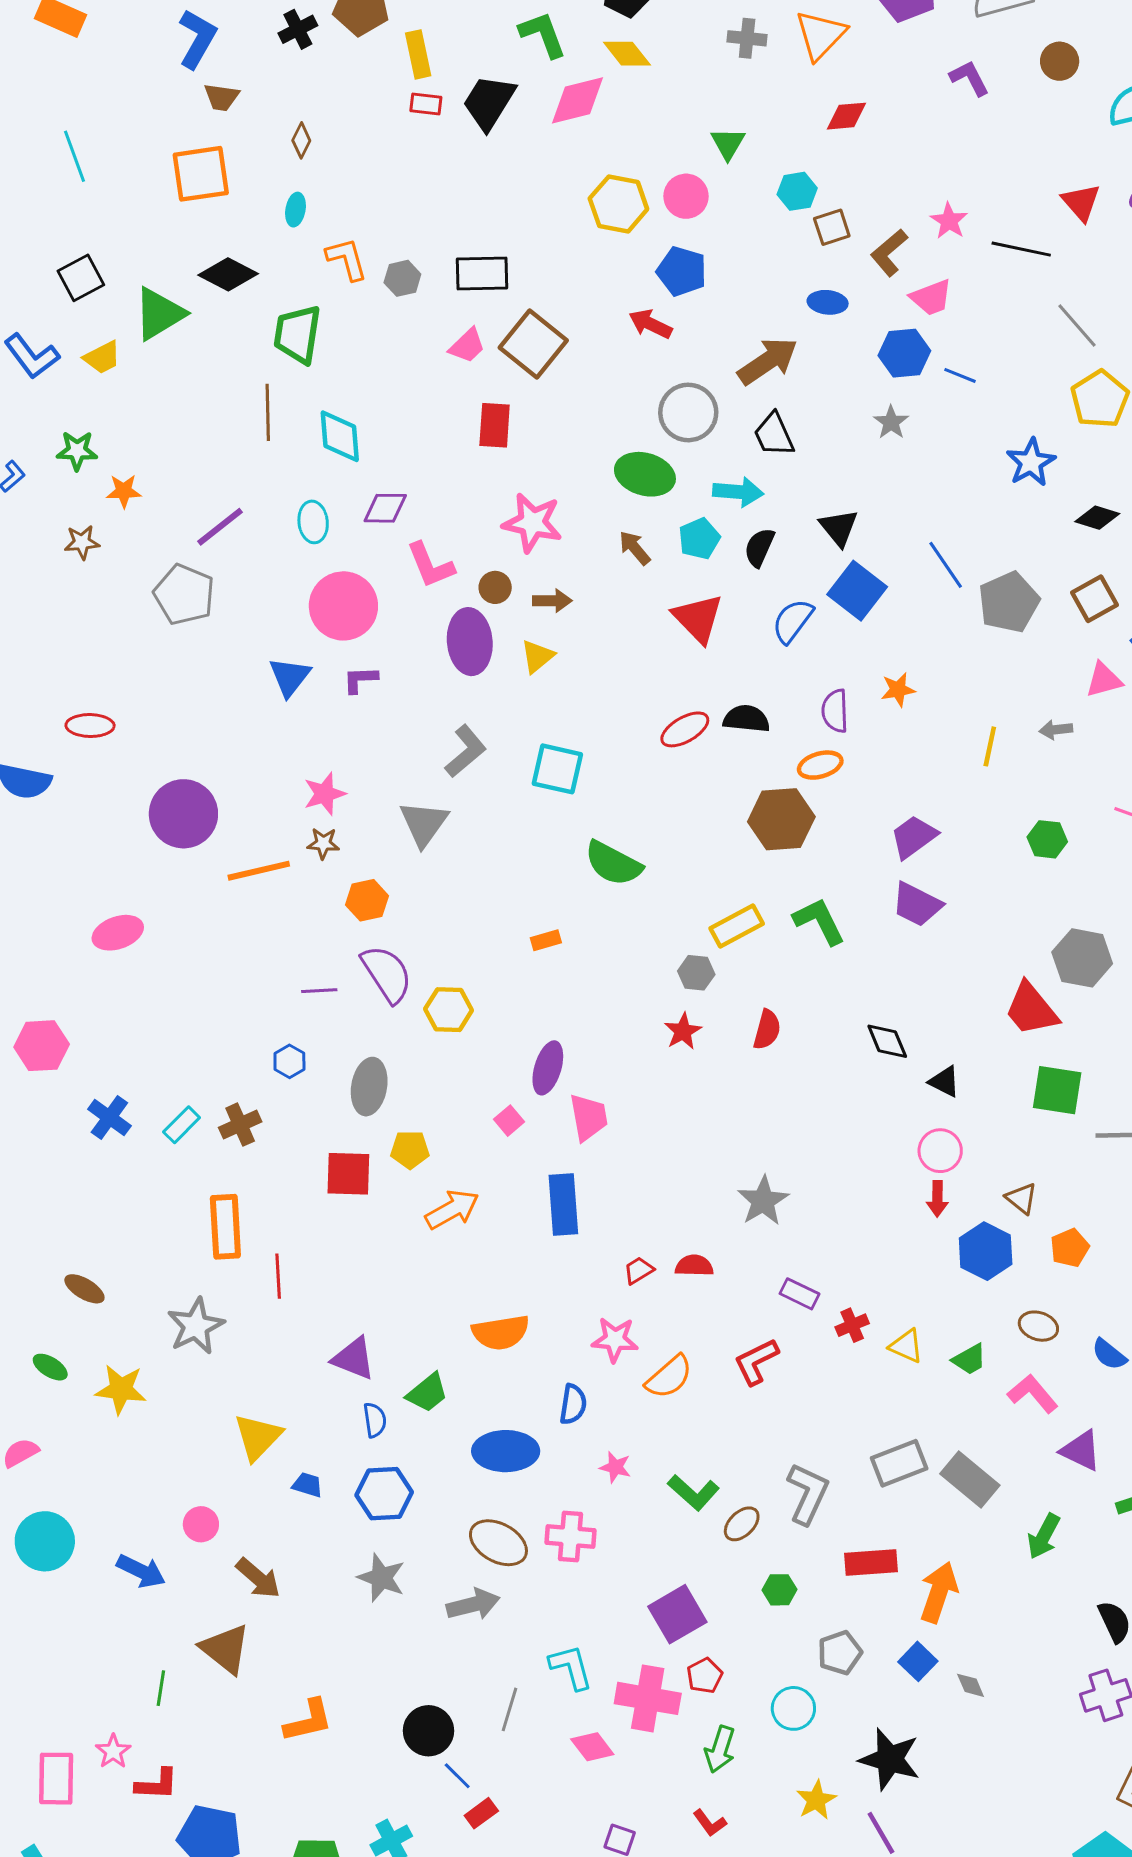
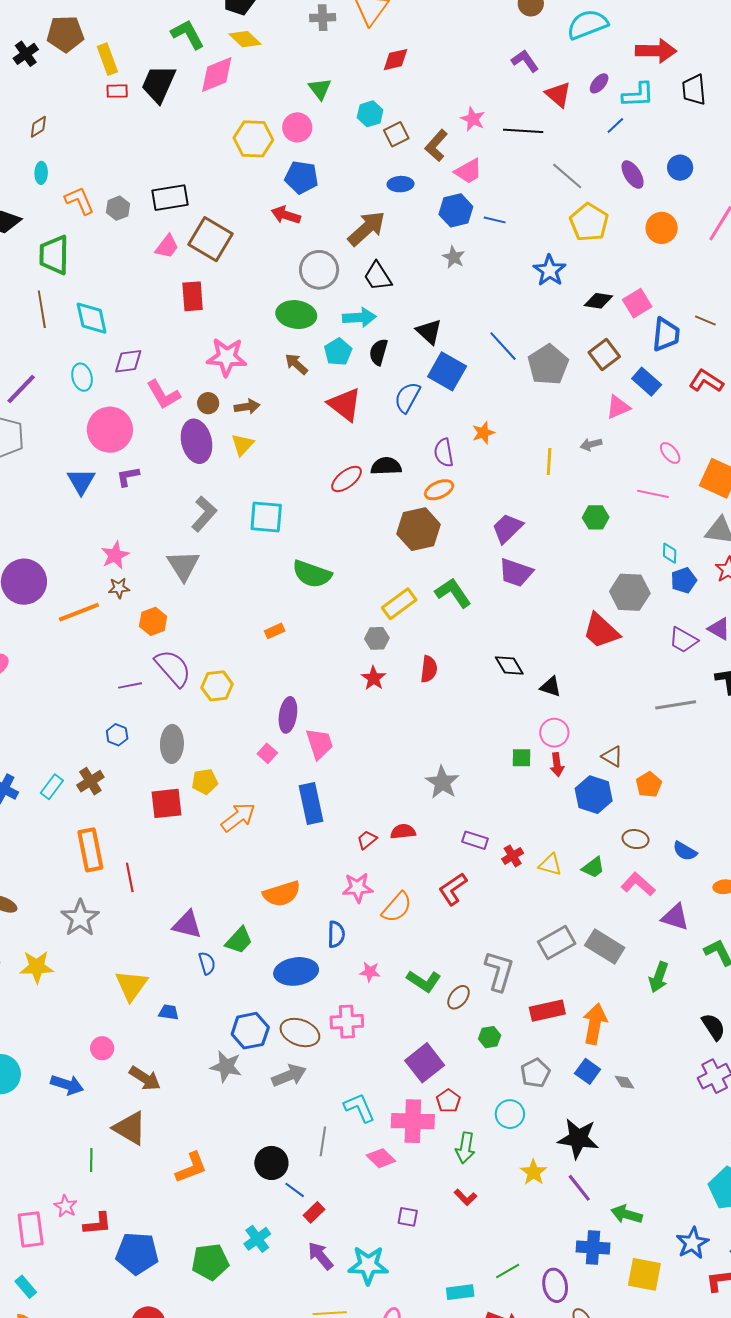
purple L-shape: (969, 78) -> (525, 61), moved
brown diamond: (301, 140) -> (38, 127), turned 40
green square: (1057, 1090) -> (522, 758), moved, size x0.6
blue hexagon: (384, 1494) -> (250, 1031), moved

